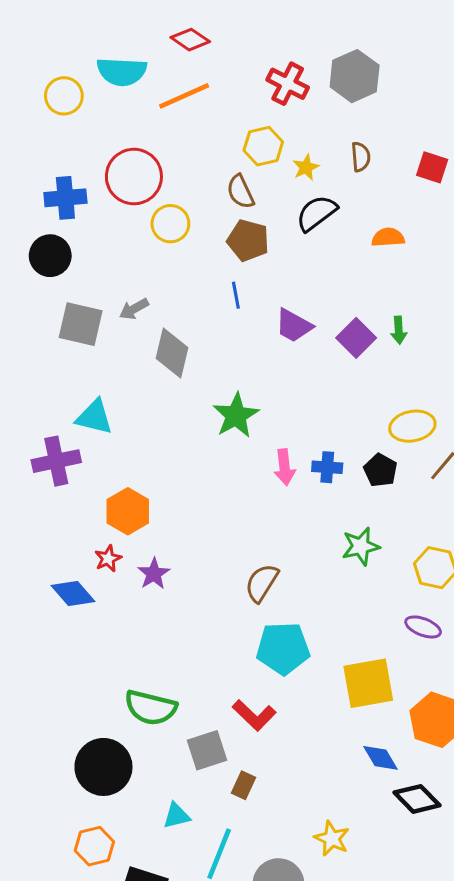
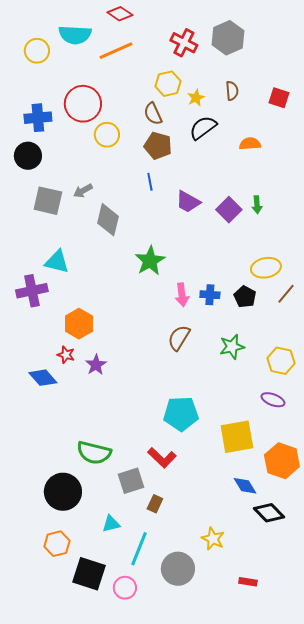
red star: (108, 559) -> (66, 355), turned -30
brown semicircle: (262, 583) -> (179, 338), moved

